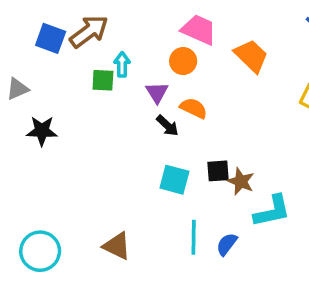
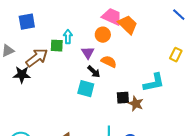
brown arrow: (89, 31) -> (37, 58), moved
blue square: (51, 38) -> (27, 22), turned -30
orange trapezoid: (251, 56) -> (128, 25), moved
cyan square: (174, 180) -> (86, 89), moved
cyan L-shape: (272, 211) -> (154, 83), moved

